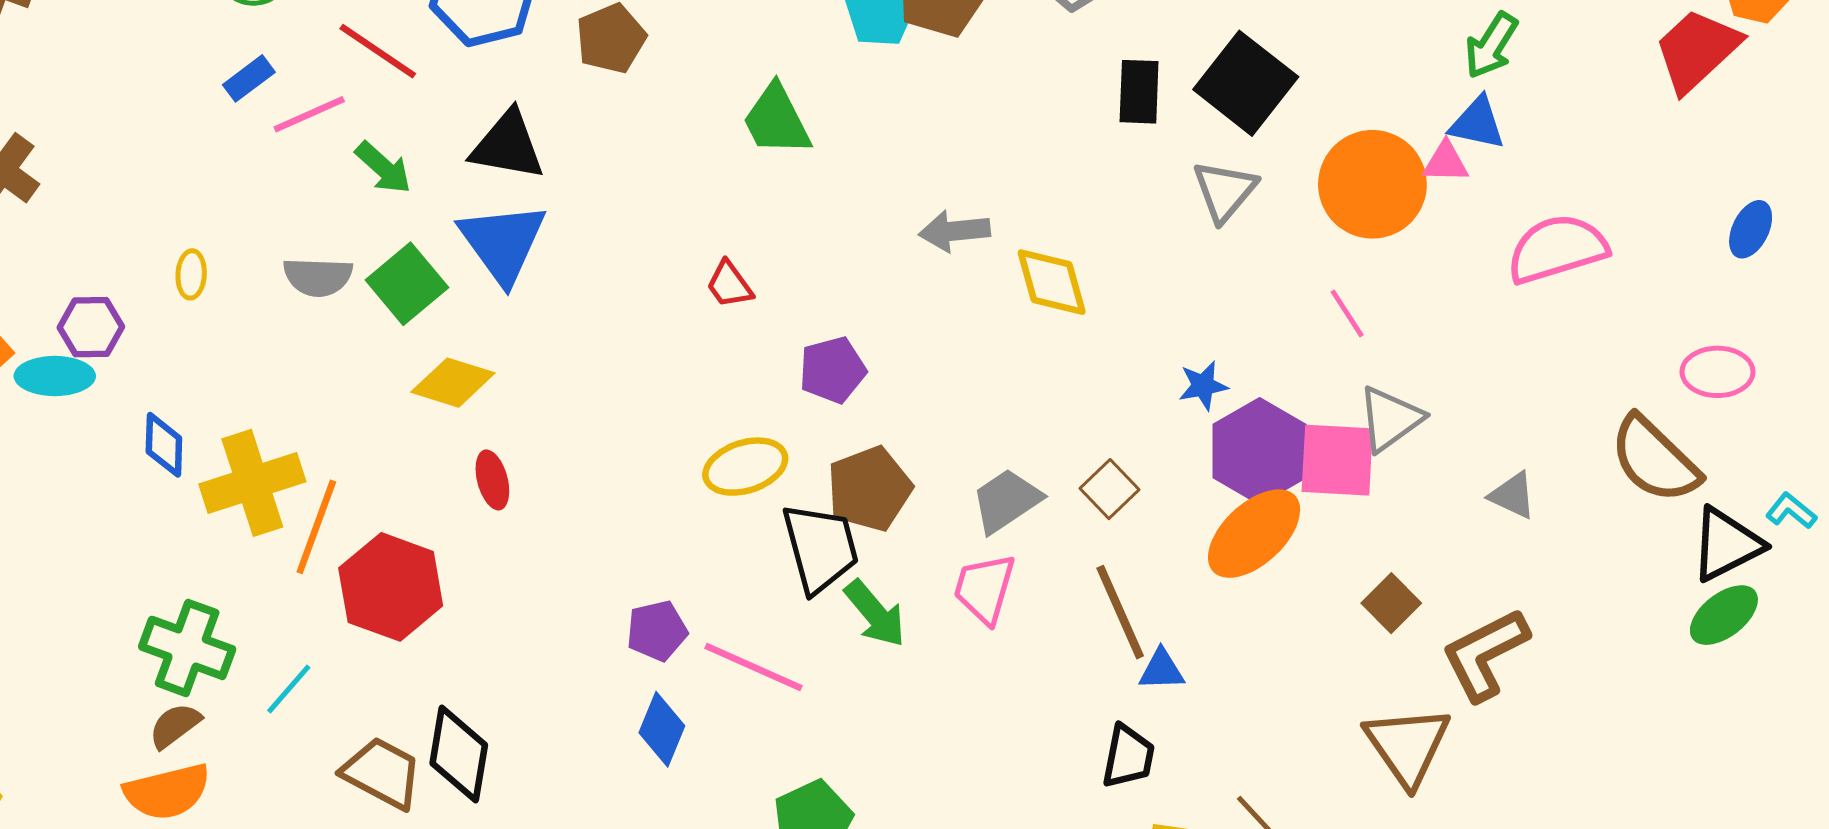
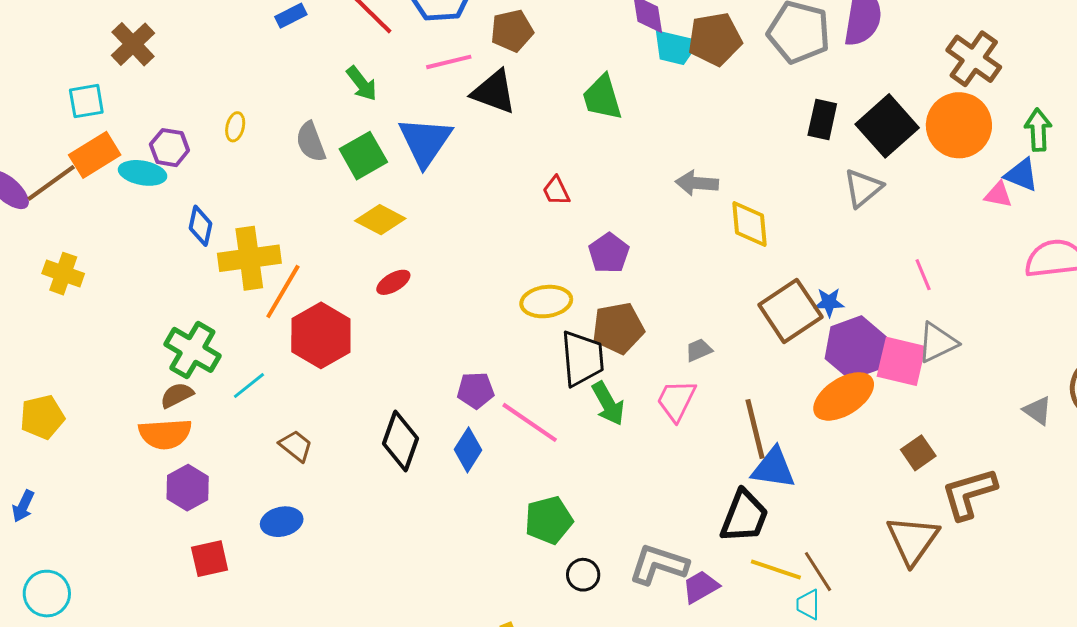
green arrow: (1491, 45) -> (1038, 130), turned 135
pink line: (309, 114) -> (449, 62), moved
black triangle: (508, 146) -> (494, 92), moved
orange circle: (1372, 184) -> (959, 125), moved
gray semicircle: (318, 277) -> (311, 142), turned 57
purple pentagon: (833, 370) -> (609, 253), turned -30
red ellipse: (492, 480) -> (393, 282), turned 64
brown square: (1109, 489) -> (790, 311), moved, size x1.8
gray triangle: (1513, 495) -> (1038, 411), moved
gray trapezoid: (1006, 501) -> (699, 350), size x0.6
blue triangle: (1162, 670) -> (774, 468), size x1.6
black diamond: (459, 754) -> (401, 441), moved
black trapezoid: (1128, 757) -> (744, 516), size x1.4
brown trapezoid: (382, 773) -> (296, 446), size x0.7

